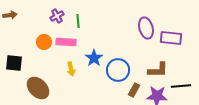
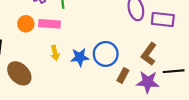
blue star: (94, 58) -> (80, 57), moved, turned 30
brown L-shape: (158, 70) -> (149, 54), turned 125

